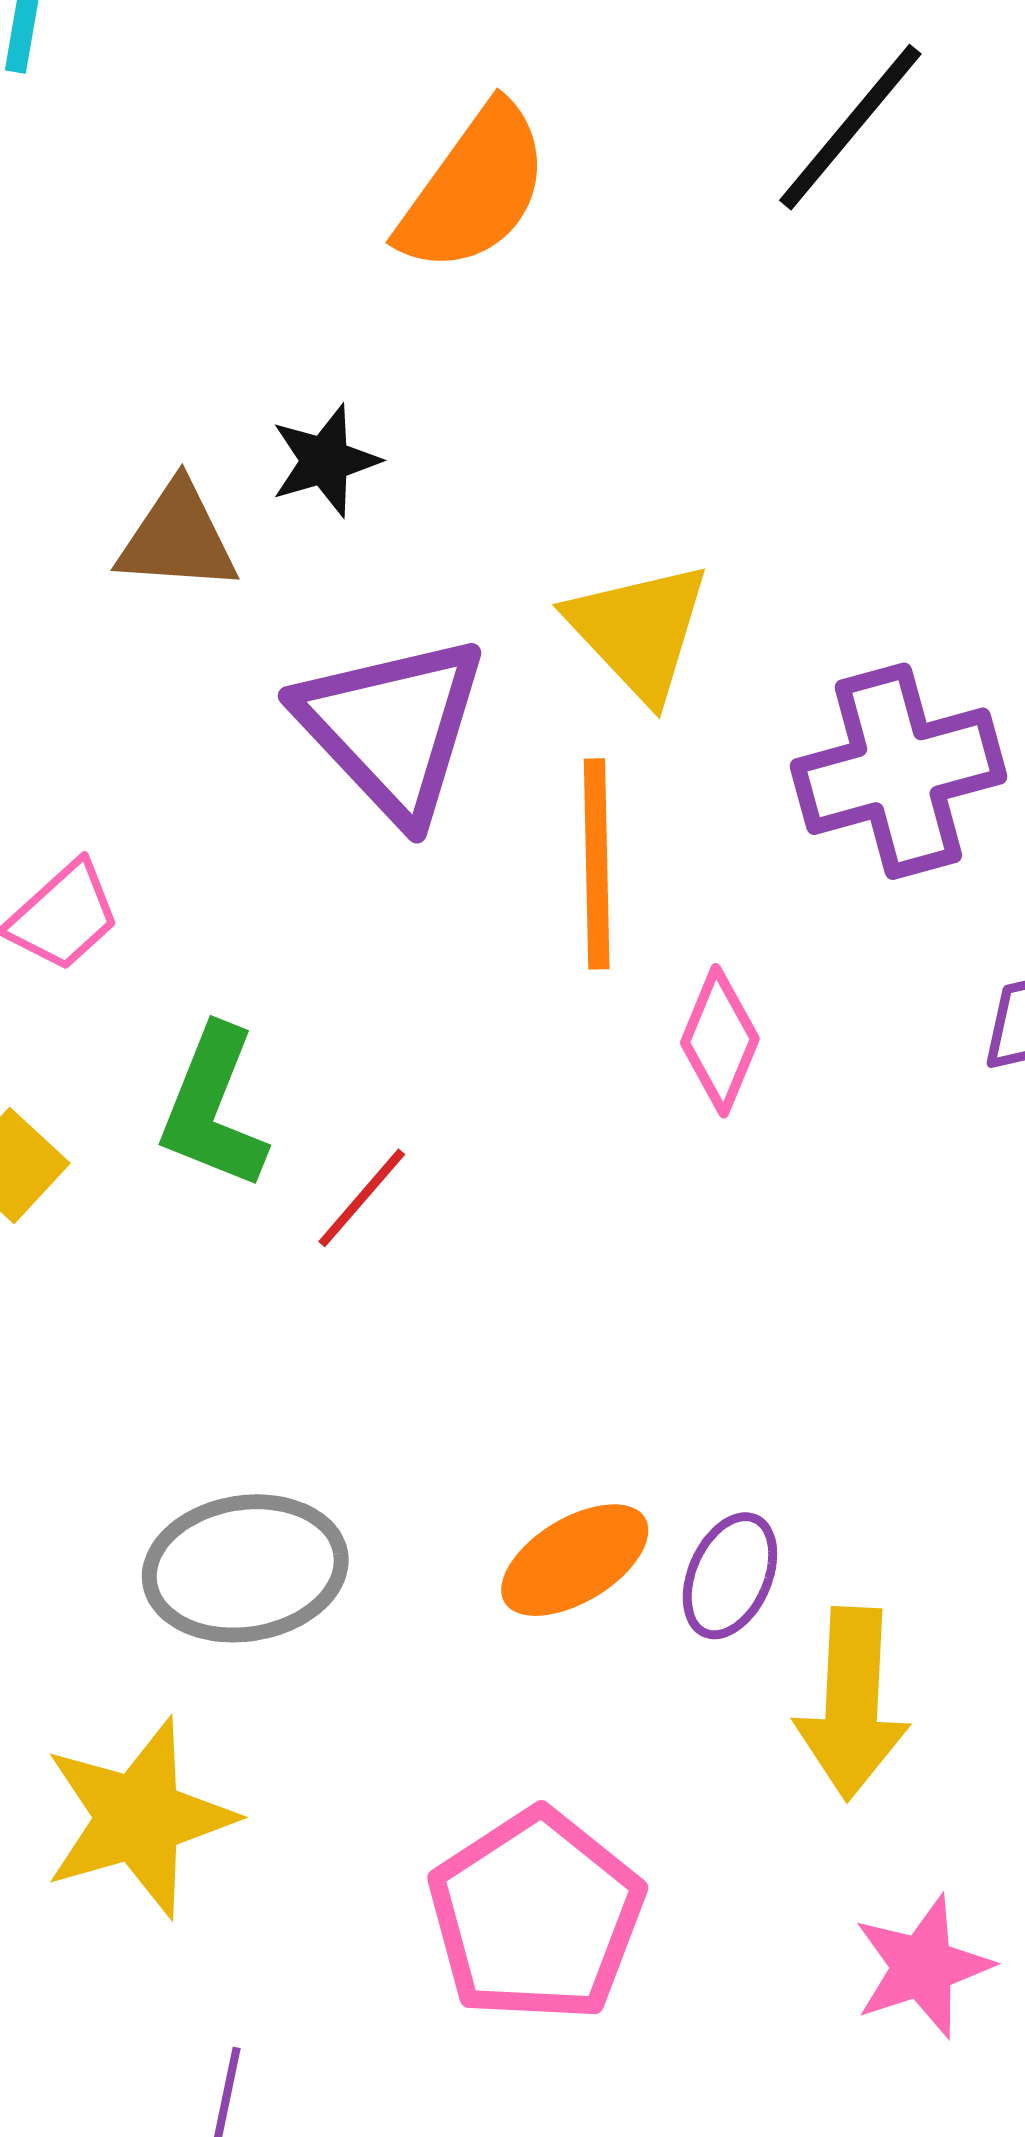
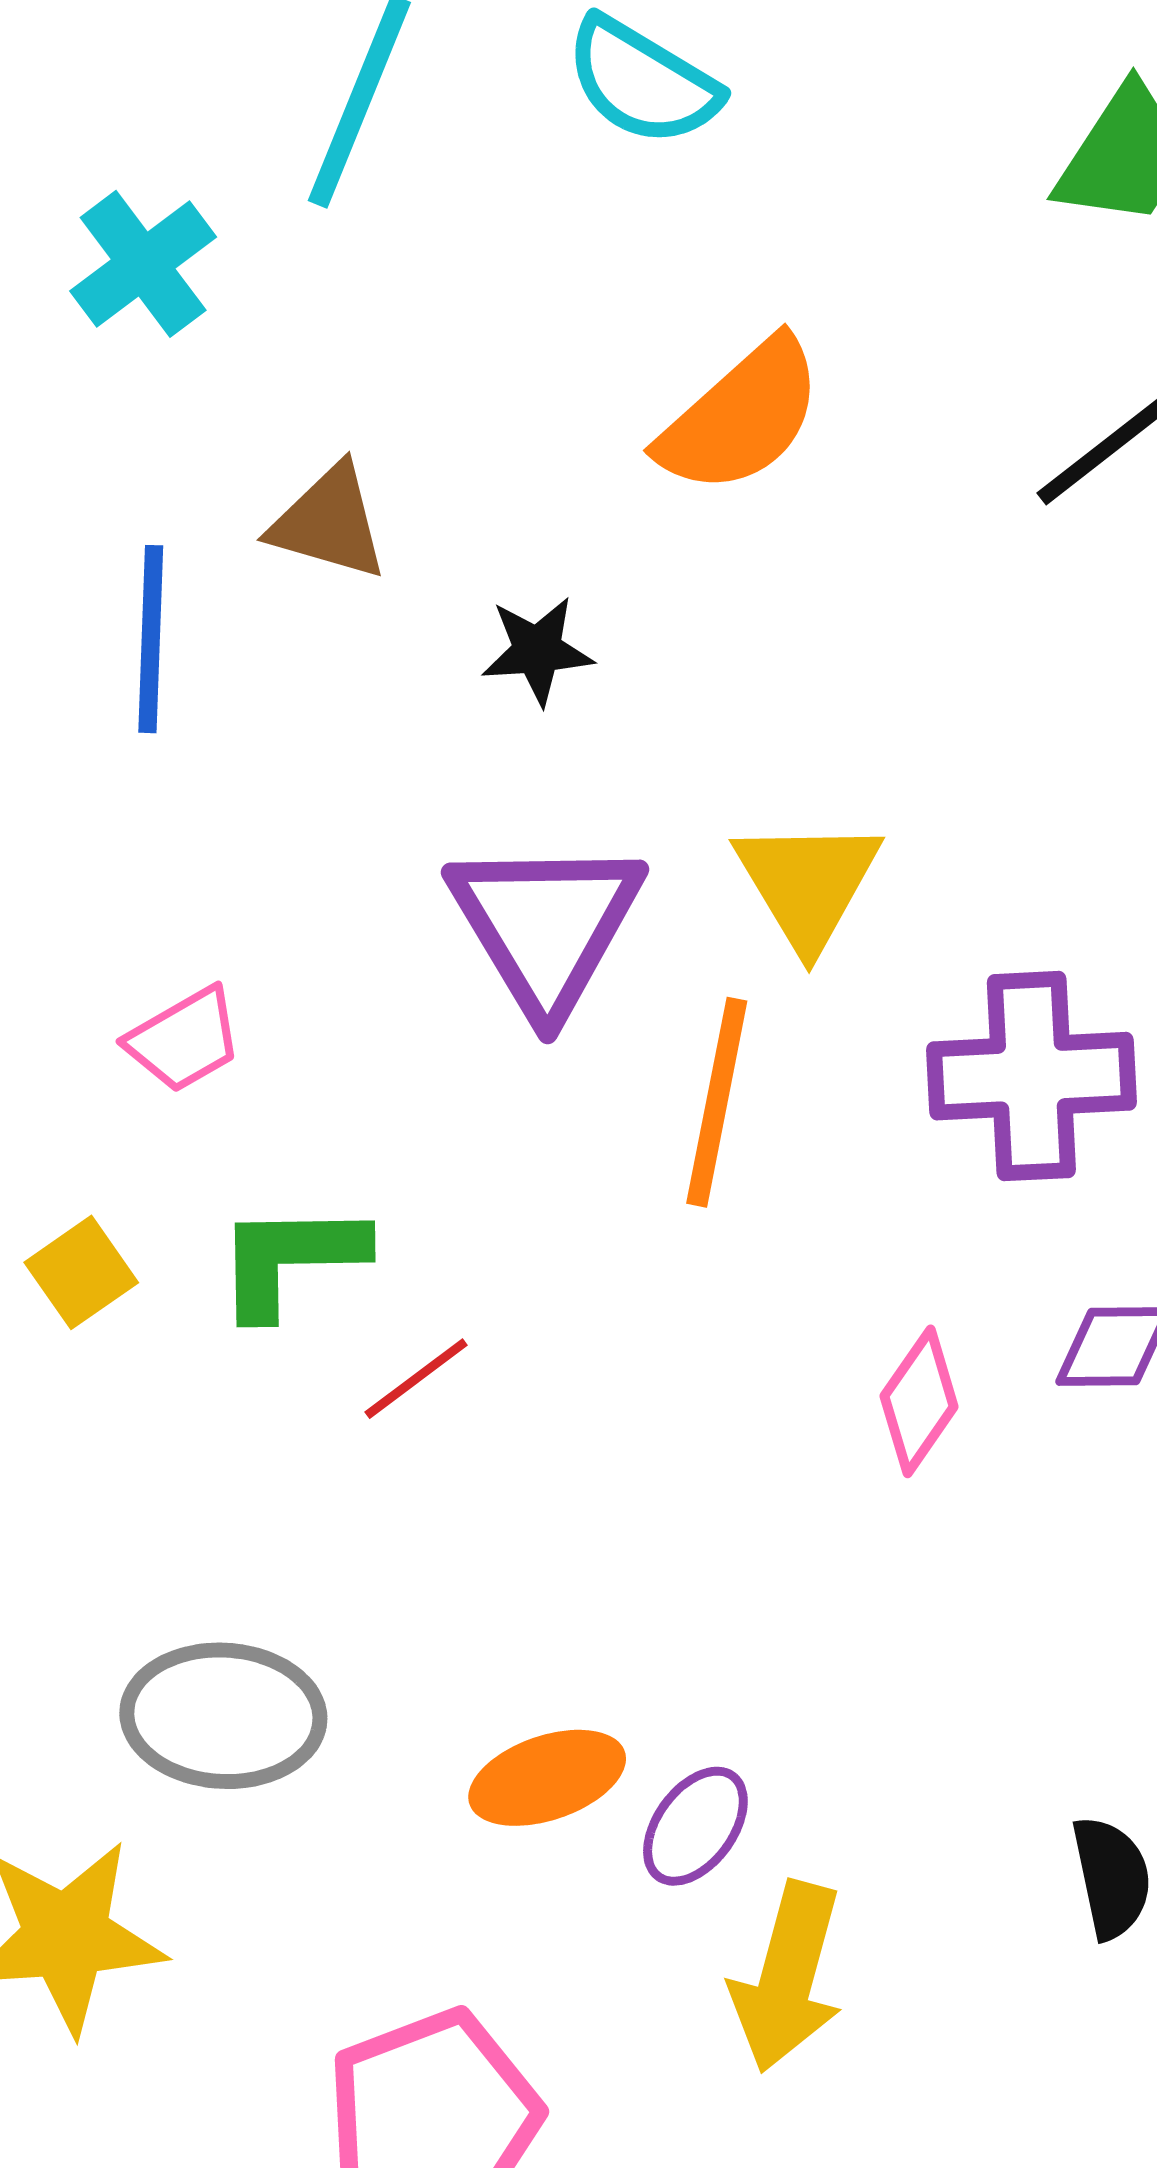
brown triangle: (178, 538) -> (329, 522), moved
pink diamond: (720, 1041) -> (919, 1401), moved
green L-shape: (213, 1108) -> (290, 1259), turned 55

